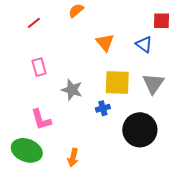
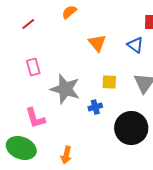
yellow square: (117, 83) -> (109, 82), size x0.6
gray star: (72, 90) -> (65, 89), size x1.4

